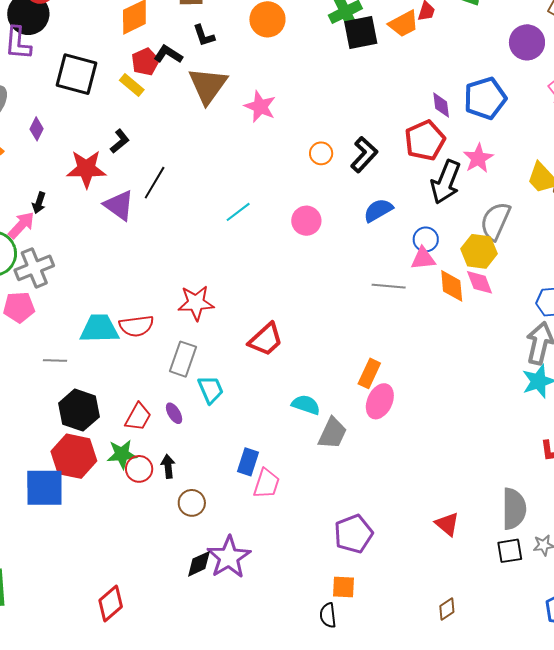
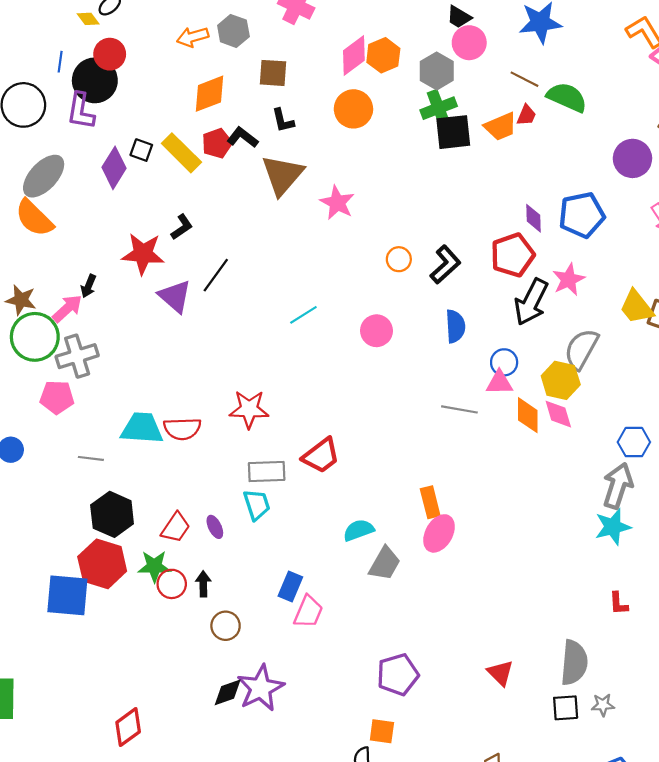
black square: (77, 74) -> (141, 150), size x0.5
yellow rectangle: (132, 85) -> (181, 153), moved, size x1.5
purple diamond: (37, 129) -> (114, 168), moved, size x1.6
blue semicircle: (378, 210) -> (455, 326), turned 112
gray rectangle: (183, 359) -> (267, 472), moved, turned 64
orange rectangle: (369, 373) -> (430, 502), turned -44
cyan semicircle: (306, 405) -> (359, 530), turned -44

